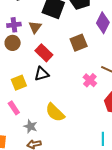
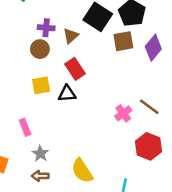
brown square: (79, 43) -> (123, 41), moved
yellow square: (19, 83) -> (41, 85), moved
yellow semicircle: (55, 112) -> (82, 171), moved

